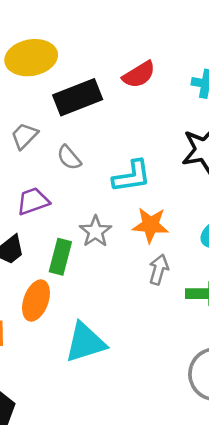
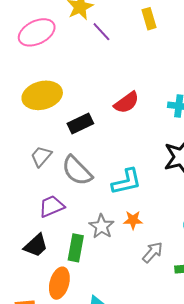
black rectangle: (78, 97) -> (80, 123), size x0.7
gray semicircle: (69, 158) -> (77, 171), size x1.6
orange star: (151, 225) -> (133, 220), moved, size x0.7
gray arrow: (159, 270) -> (153, 252), turned 30

